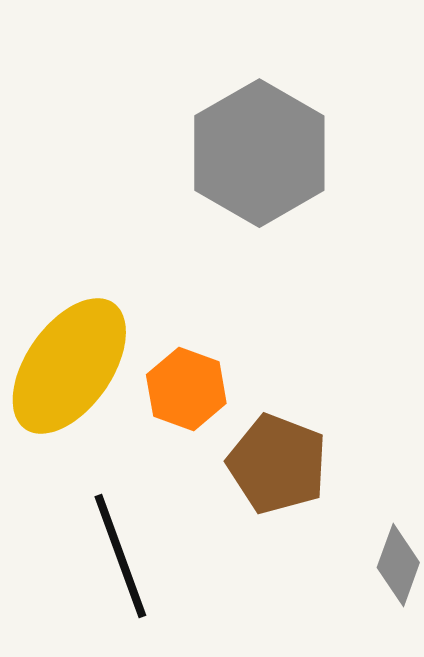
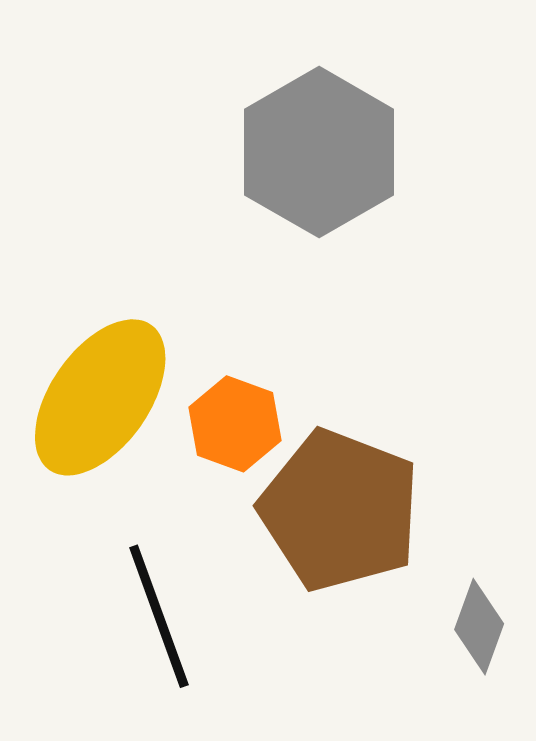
brown pentagon: (277, 464) -> (340, 510), size x1.4

